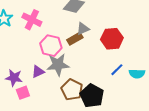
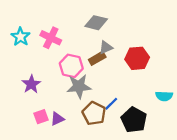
blue line: (117, 70) -> (111, 104), moved
purple triangle: (38, 72) -> (57, 119), moved
purple star: (14, 78) -> (31, 84), moved, turned 30
black pentagon: (92, 96) -> (134, 120), moved

